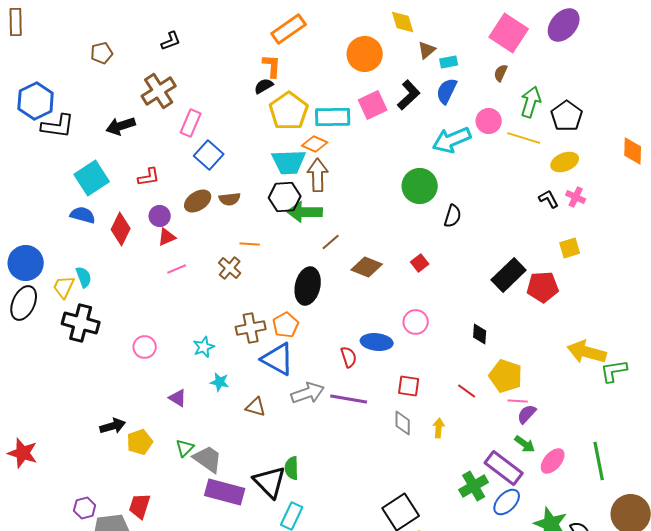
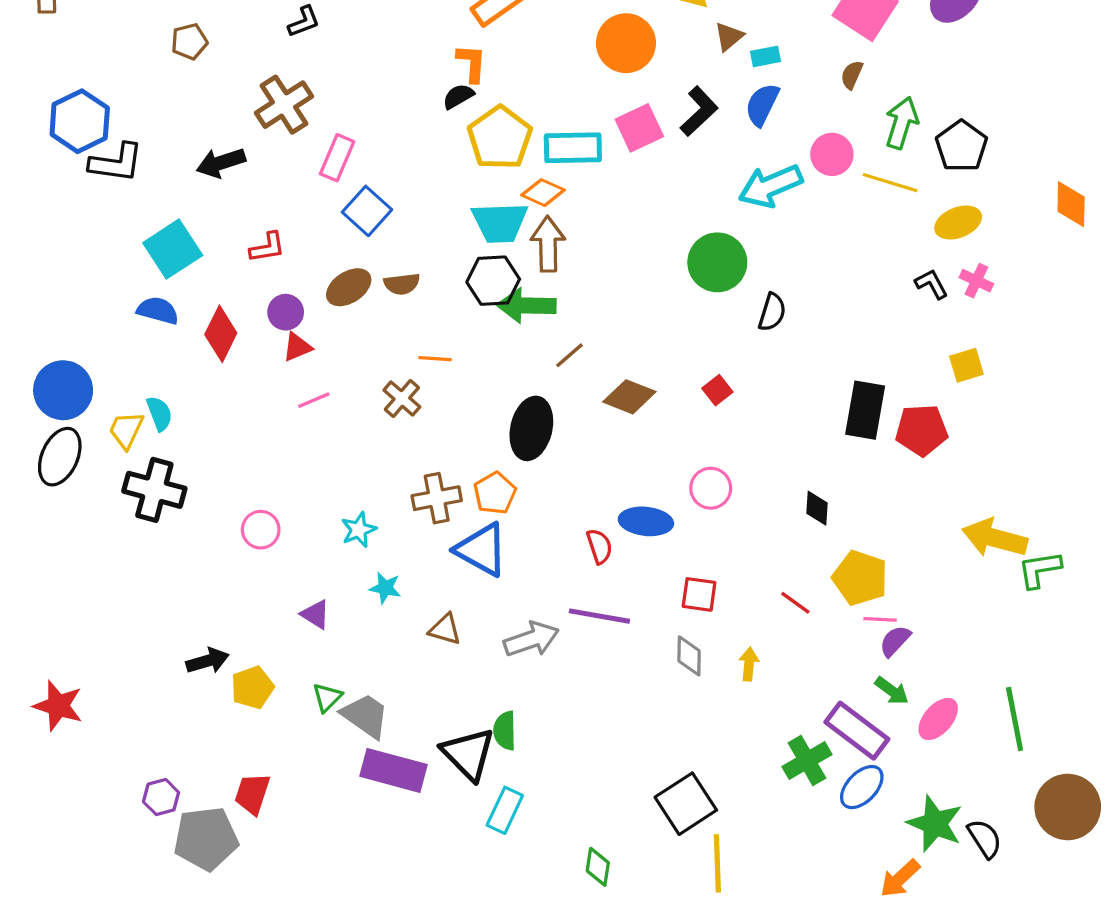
black rectangle: (509, 275) -> (865, 410), turned -36
gray arrow: (308, 393) -> (531, 639), moved

